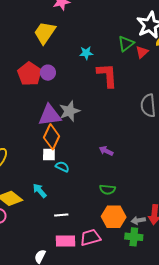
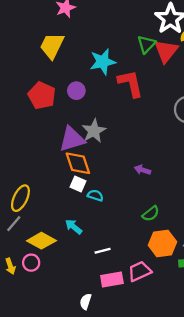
red triangle: (142, 52) -> (166, 51), size x1.6
cyan star: (86, 53) -> (103, 62), size x1.6
purple circle: (48, 73) -> (76, 91), moved
orange diamond: (52, 137) -> (78, 163), turned -35
white square: (49, 155) -> (78, 184), turned 32
green semicircle: (107, 190) -> (151, 214), turned -35

